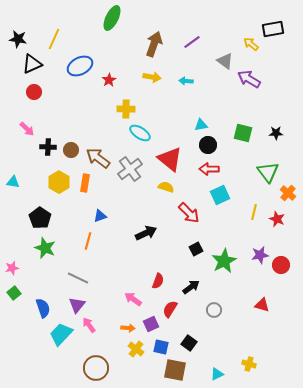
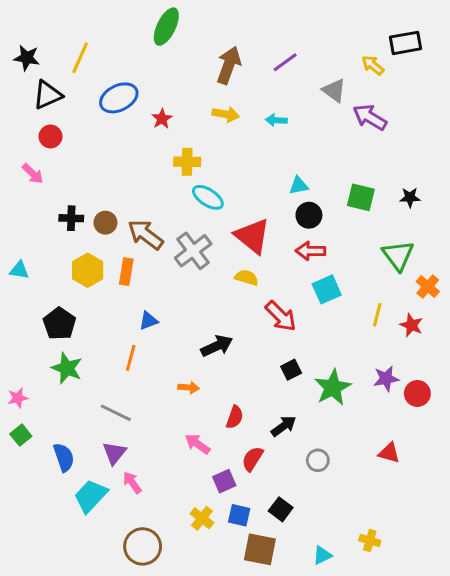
pink arrow: (27, 129) -> (33, 174), moved
orange arrow: (128, 328) -> (189, 388), moved

